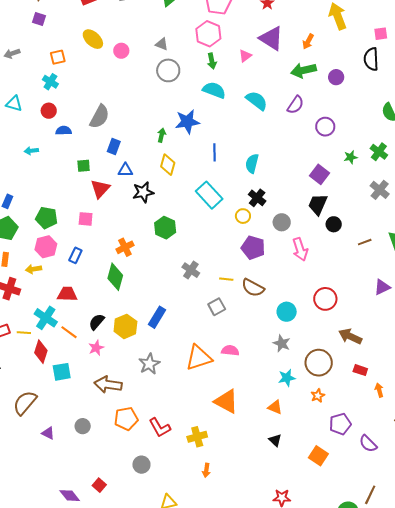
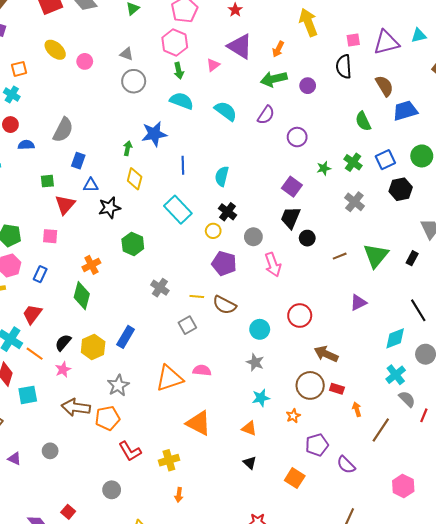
red trapezoid: (67, 294) -> (32, 314), turned -55
brown circle: (319, 363) -> (310, 385), moved
orange pentagon: (126, 419) -> (108, 418), moved

